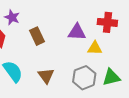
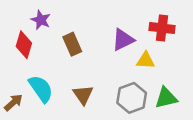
purple triangle: (77, 32) -> (123, 40), turned -30

